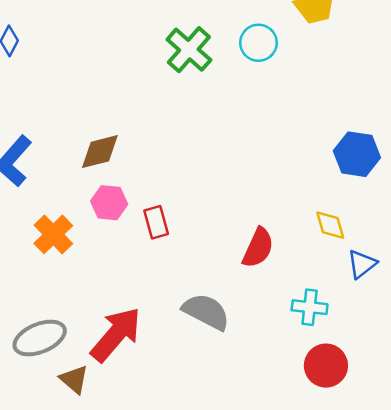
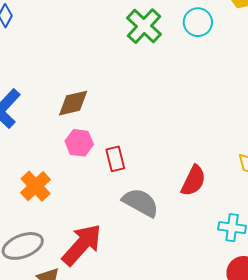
orange cross: (53, 234) -> (36, 186), moved
gray semicircle: (206, 312) -> (141, 203), moved

